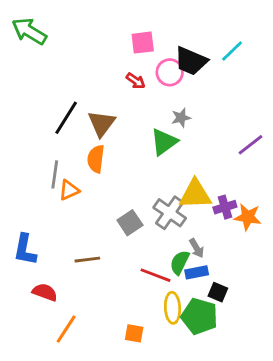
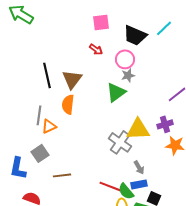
pink circle: (170, 72) -> (125, 59), moved
black line: (66, 118) -> (47, 75), turned -45
purple cross: (225, 207) -> (165, 124), moved
gray square: (130, 223) -> (40, 153), moved
green semicircle: (180, 262) -> (126, 191), moved, turned -66

